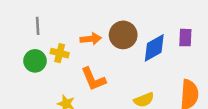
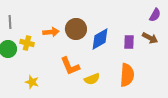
purple rectangle: (185, 38) -> (129, 42), moved
orange L-shape: (93, 79) -> (70, 66), moved

